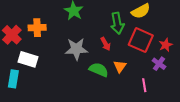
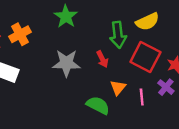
orange cross: (37, 28) -> (20, 34), turned -30
green semicircle: (99, 70) -> (98, 105), moved
pink line: (144, 85) -> (142, 97), moved

